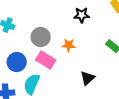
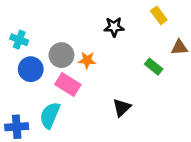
orange star: (69, 45) -> (87, 60), moved
blue circle: (17, 62) -> (31, 69), moved

